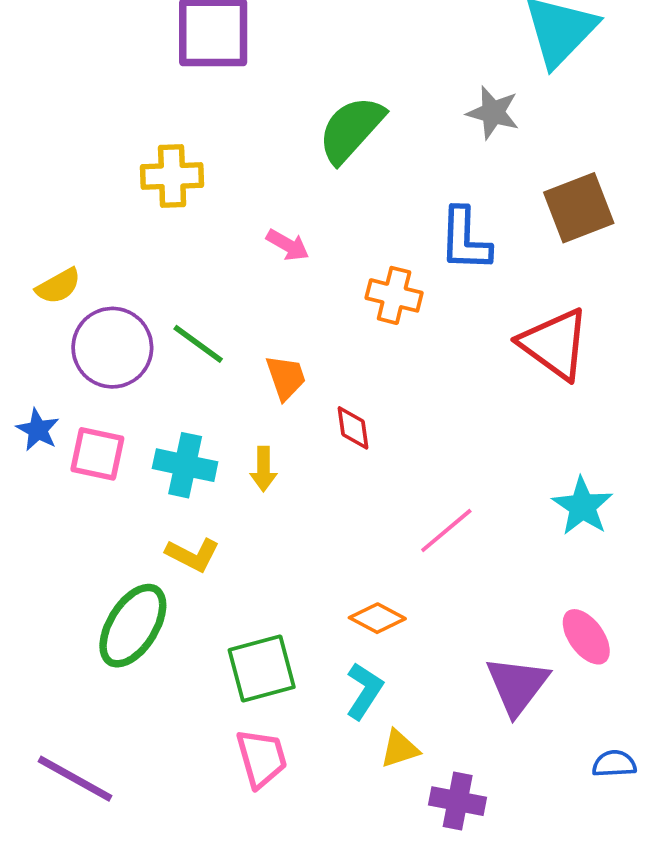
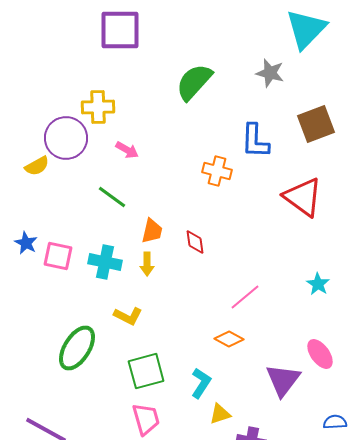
pink arrow: (288, 245) -> (127, 150), moved
purple circle: (112, 348) -> (66, 138), moved
orange trapezoid: (286, 377) -> (152, 231), moved, turned 32
cyan star: (583, 506) -> (318, 284), size x0.7
yellow L-shape: (193, 555) -> (128, 316), moved
orange diamond: (377, 618) -> (229, 339), moved

